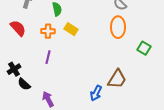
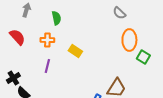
orange ellipse: (118, 27) -> (129, 40), moved
yellow rectangle: (71, 29) -> (75, 51), moved

